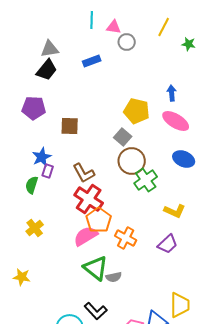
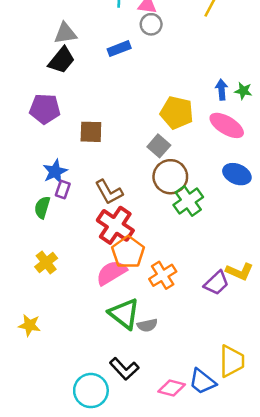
gray circle: (127, 42) -> (151, 24), moved
green star: (189, 44) -> (243, 91), moved
yellow L-shape: (175, 211) -> (239, 271), moved
orange cross: (126, 238) -> (163, 275), turned 30

